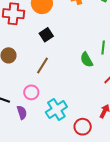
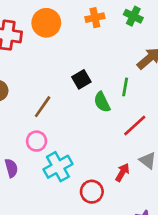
black square: (46, 35) -> (81, 79), moved
pink circle: (31, 92) -> (37, 141), moved

